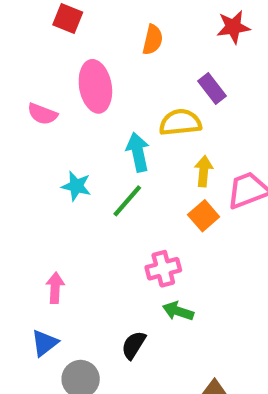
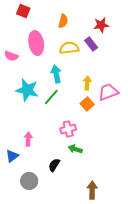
red star: (233, 27) -> (101, 25), moved
yellow semicircle: (180, 122) -> (69, 48), moved
cyan star: (76, 186) -> (27, 90), size x1.6
pink arrow: (55, 288) -> (28, 139), moved
blue triangle: (45, 343) -> (12, 156), moved

